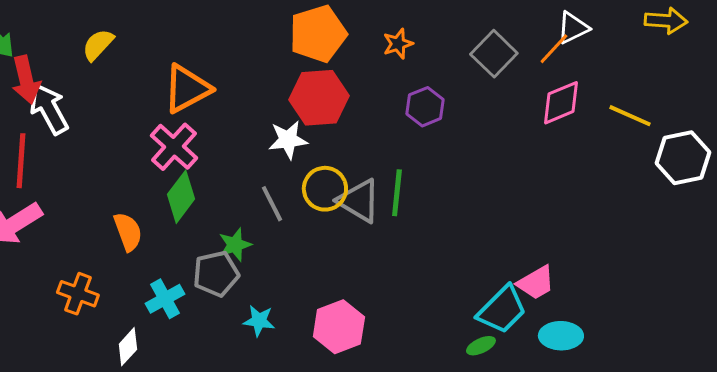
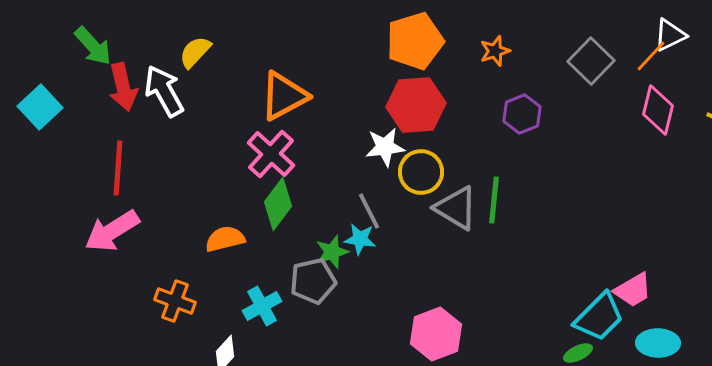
pink diamond: (561, 103) -> (658, 110), turned -54
white arrow: (49, 109) -> (164, 91), moved
yellow circle: (325, 189) -> (421, 172), moved
orange semicircle: (128, 232) -> (225, 239), turned -84
cyan star: (259, 321) -> (360, 239), moved

